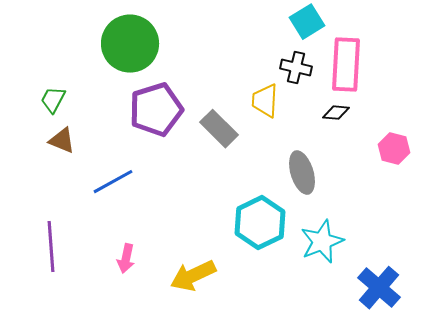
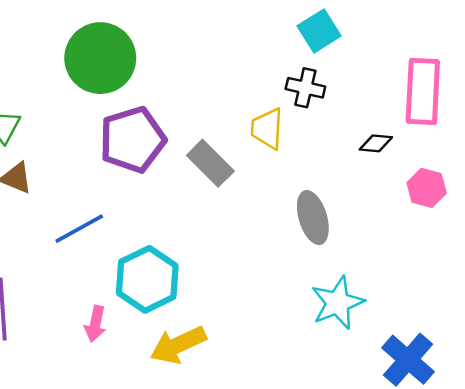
pink rectangle: (346, 65) -> (423, 91), moved
black diamond: (336, 113) -> (376, 143), moved
cyan hexagon: (260, 223) -> (147, 279), moved

